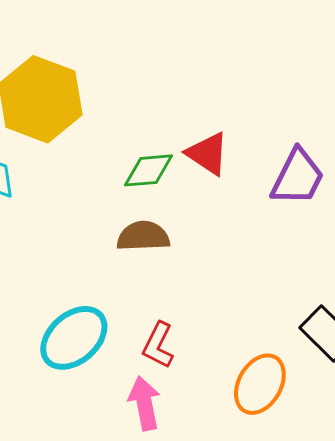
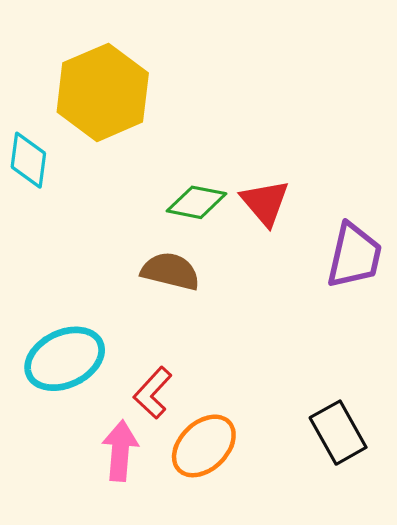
purple trapezoid: (298, 177) -> (354, 256), turned -30
orange ellipse: (260, 384) -> (204, 446), moved

